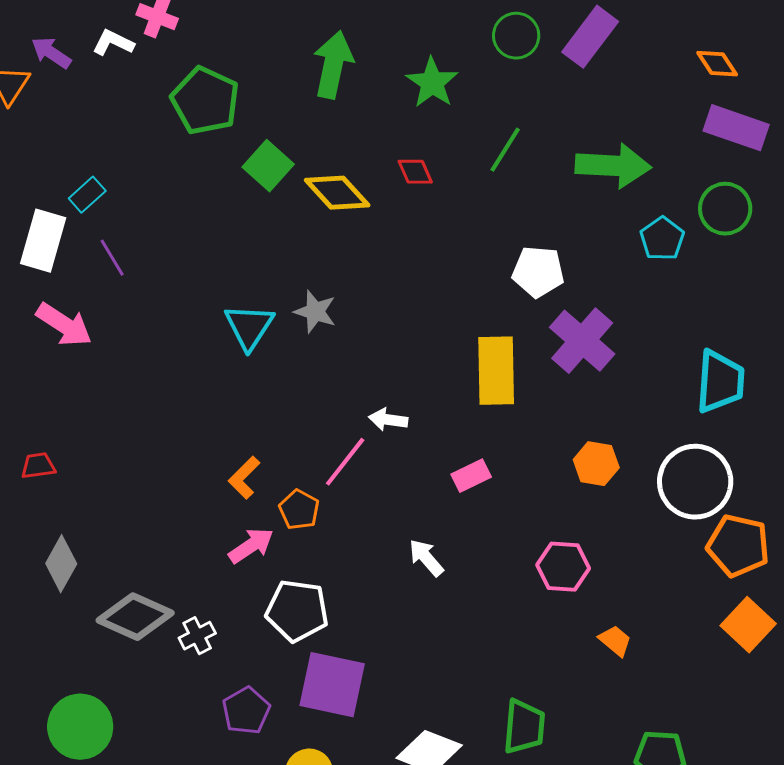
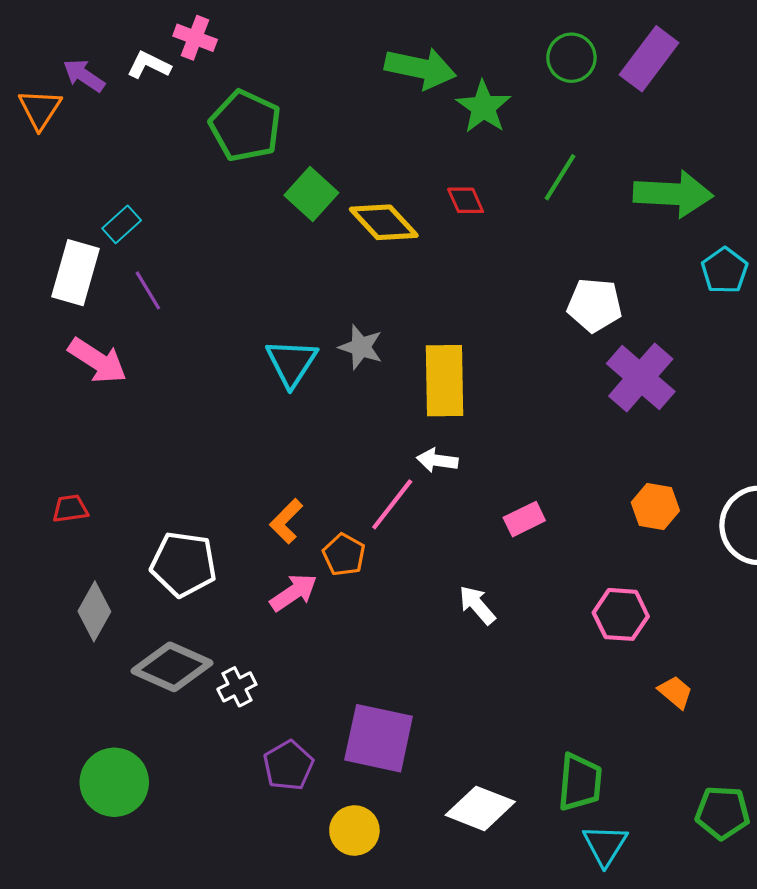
green arrow: (333, 65) -> (420, 68), moved, turned 90
yellow rectangle: (496, 371) -> (445, 381), moved
white pentagon: (297, 611) -> (184, 564), moved

